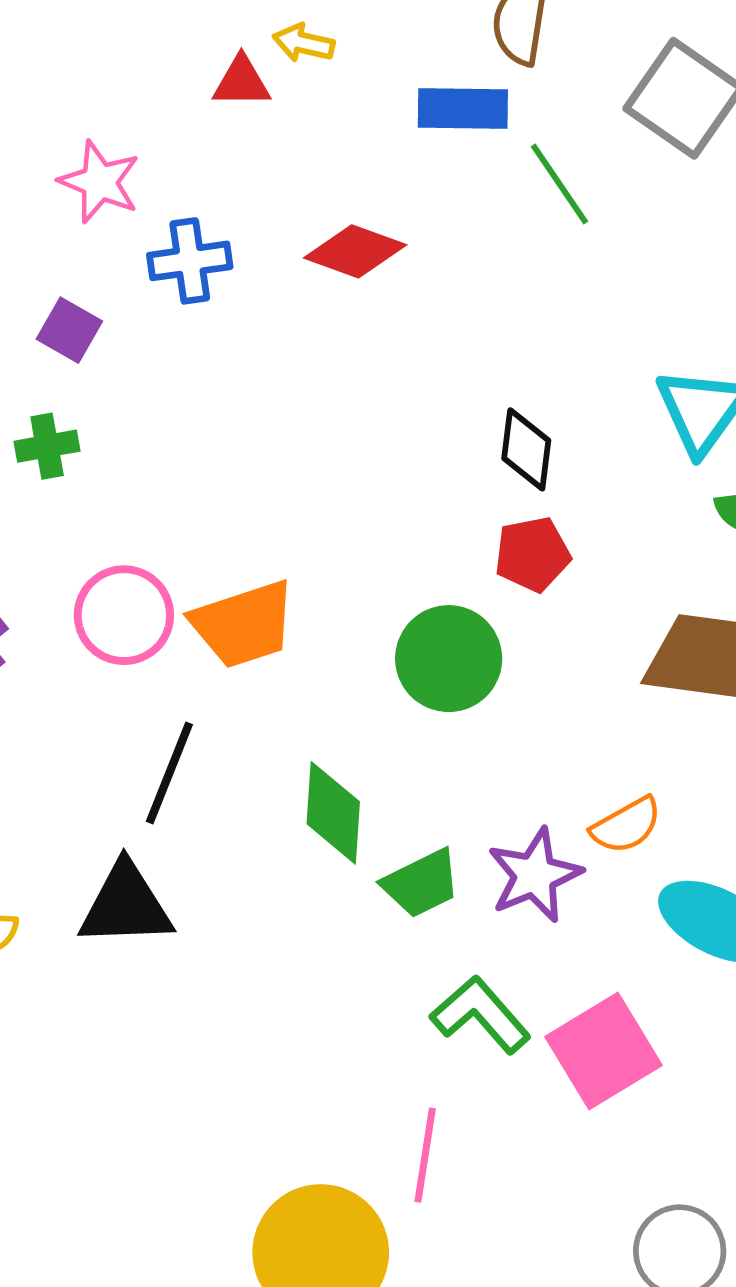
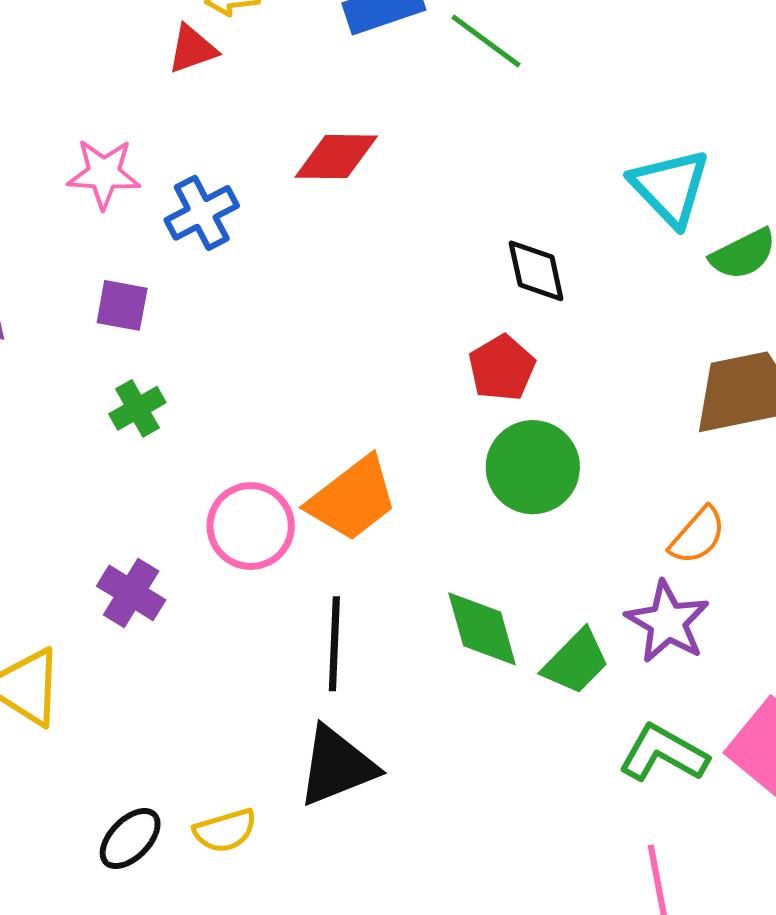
red pentagon: (532, 554) -> (502, 368), moved
orange semicircle: (626, 825) -> (698, 536), moved

